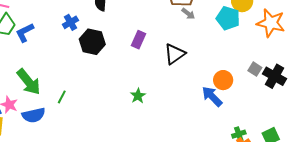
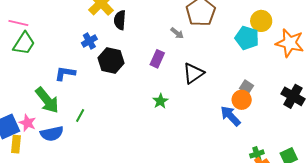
gray arrow: (188, 14) -> (177, 33), moved
blue L-shape: (25, 33) -> (65, 73), moved, turned 35
gray square: (255, 69) -> (247, 87), moved
green star: (138, 96) -> (160, 101), moved

